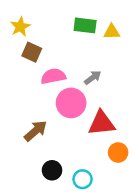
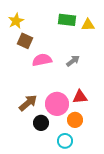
pink circle: (71, 103) -> (57, 104), moved
red triangle: (102, 123) -> (80, 97), size x0.7
orange circle: (118, 153) -> (75, 120), moved
black circle: (52, 170) -> (41, 123), moved

